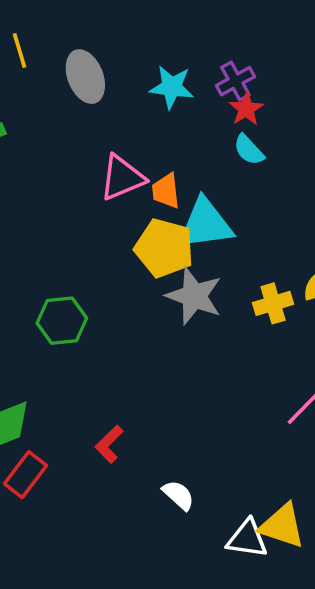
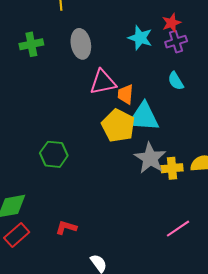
gray ellipse: (85, 77) -> (81, 44), moved
red star: (246, 109) -> (171, 23), moved
gray star: (194, 296) -> (150, 158), moved
red L-shape: (109, 444) -> (66, 228), turned 50

